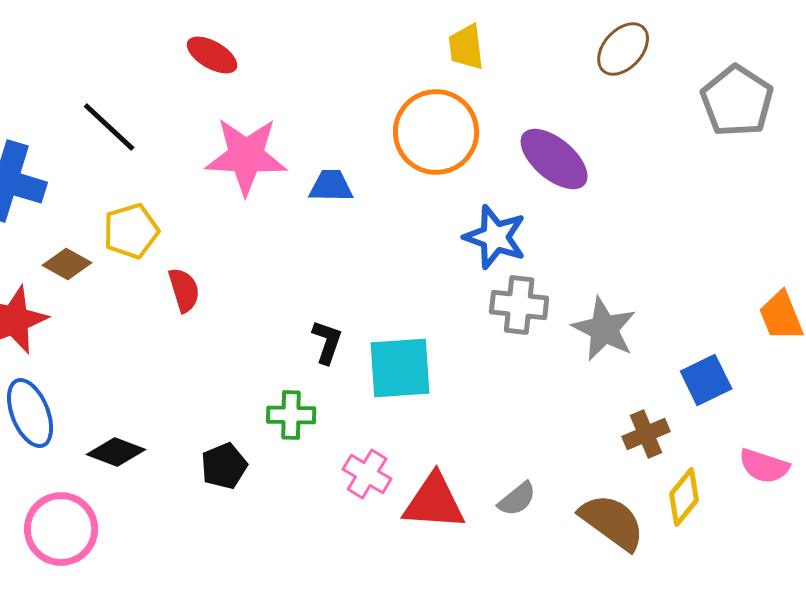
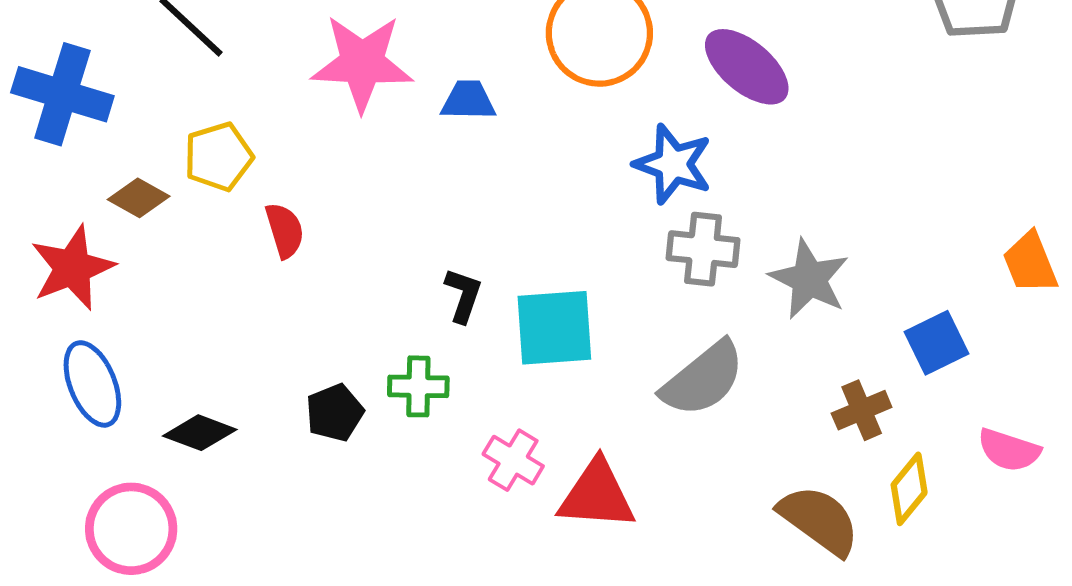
black pentagon: (224, 466) -> (335, 413), moved
gray semicircle: (517, 499) -> (703, 379), moved, size x1.8

